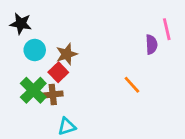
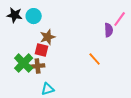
pink line: (167, 29) -> (120, 19), turned 49
cyan circle: (35, 50) -> (34, 16), moved
red square: (58, 72) -> (42, 50), turned -32

